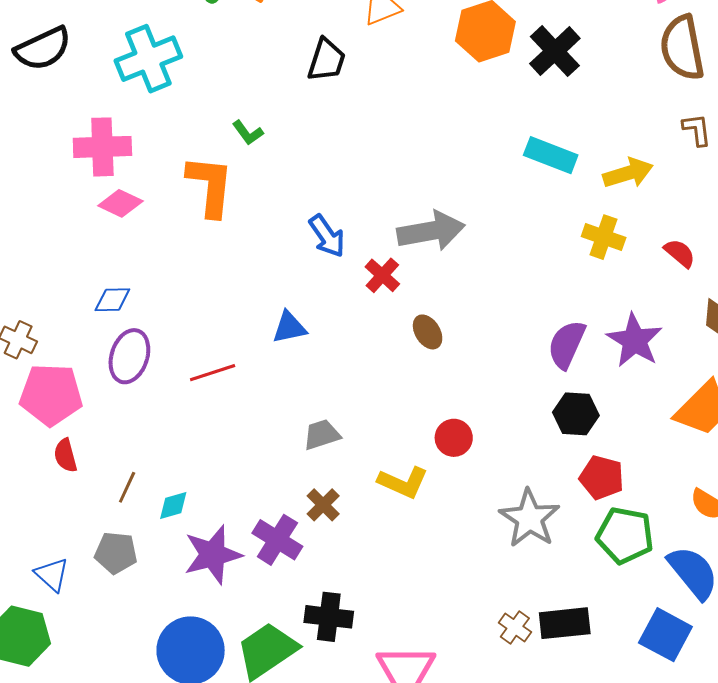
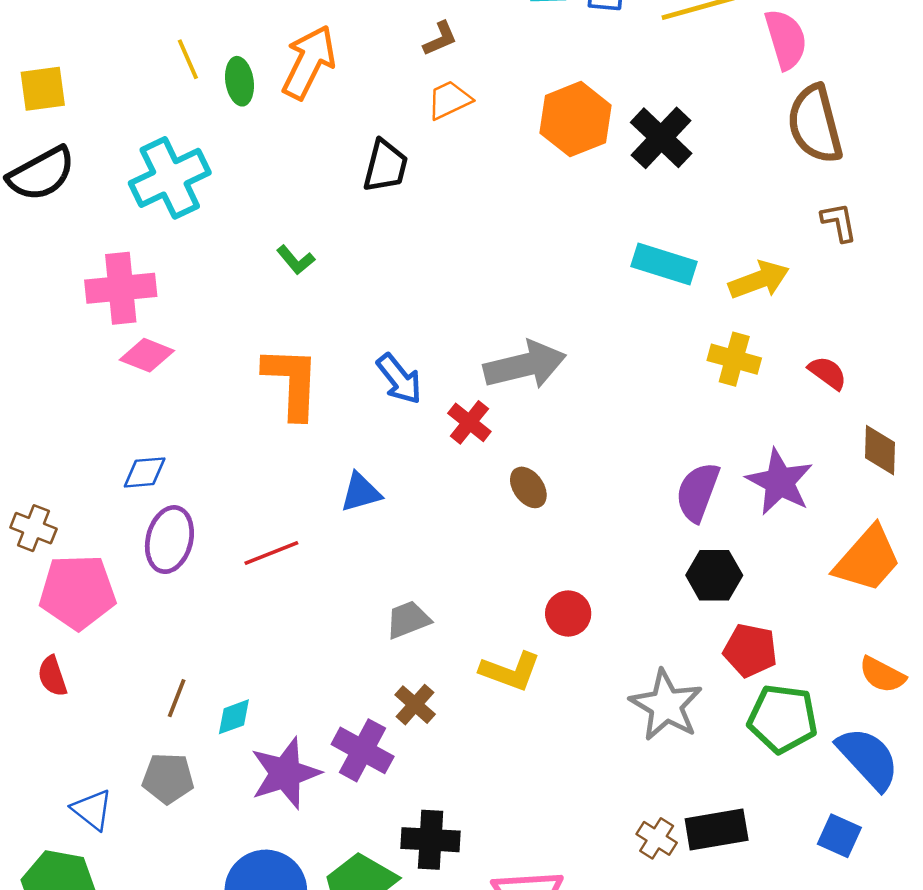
orange L-shape: (210, 186) -> (292, 382), moved
red semicircle: (65, 455) -> (52, 676), moved
blue square: (665, 635) -> (839, 836), size x0.7

